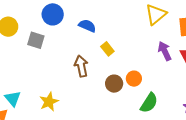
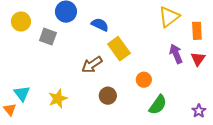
yellow rectangle: (107, 49) -> (119, 49), size x1.6
brown arrow: (81, 66) -> (92, 65), turned -115
brown circle: (114, 84) -> (108, 96), moved

